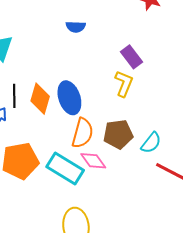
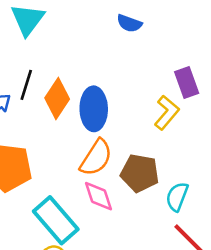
cyan semicircle: (151, 143) -> (177, 197), turned 145
cyan rectangle: (65, 168) -> (56, 220), moved

